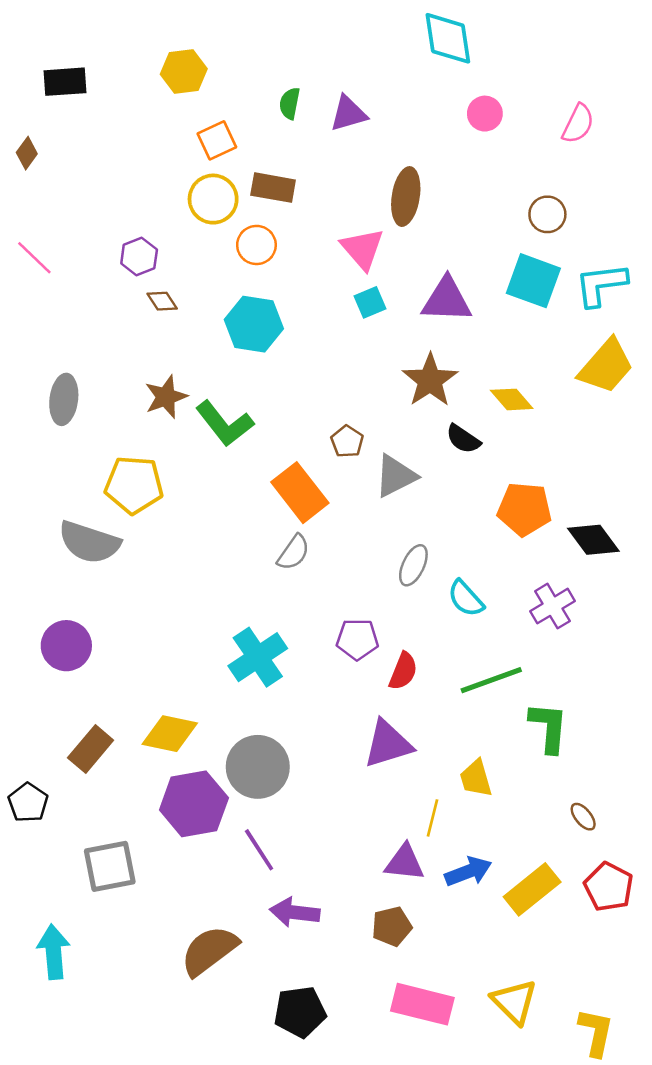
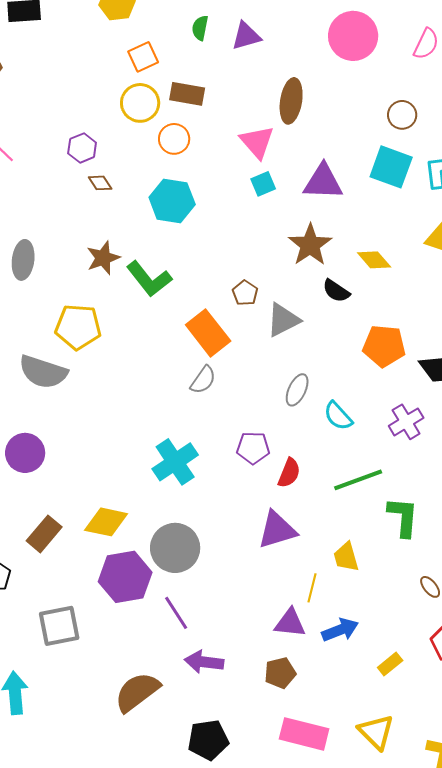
pink circle: (485, 114) -> (353, 36), size x1.8
yellow rectangle: (532, 889) -> (390, 664), moved, size x0.6

